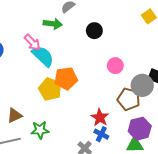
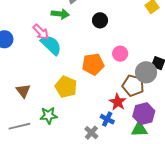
orange pentagon: (66, 78) -> (93, 64), moved
yellow pentagon: (50, 89) -> (66, 87), moved
brown triangle: (14, 115) -> (23, 91), moved, turned -42
red star: (100, 117) -> (118, 102), moved

